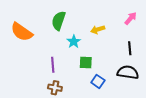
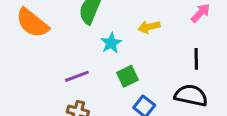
green square: (86, 63) -> (128, 76), turned -32
purple line: (53, 65) -> (77, 76), turned 70

